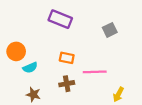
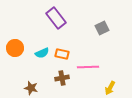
purple rectangle: (60, 19) -> (56, 18), turned 30
cyan semicircle: (30, 68) -> (42, 53), moved

